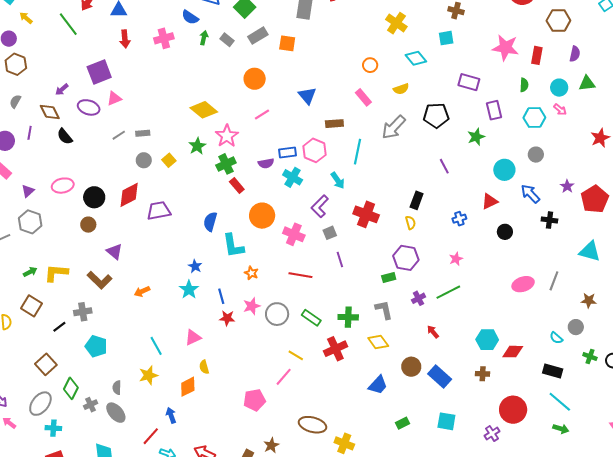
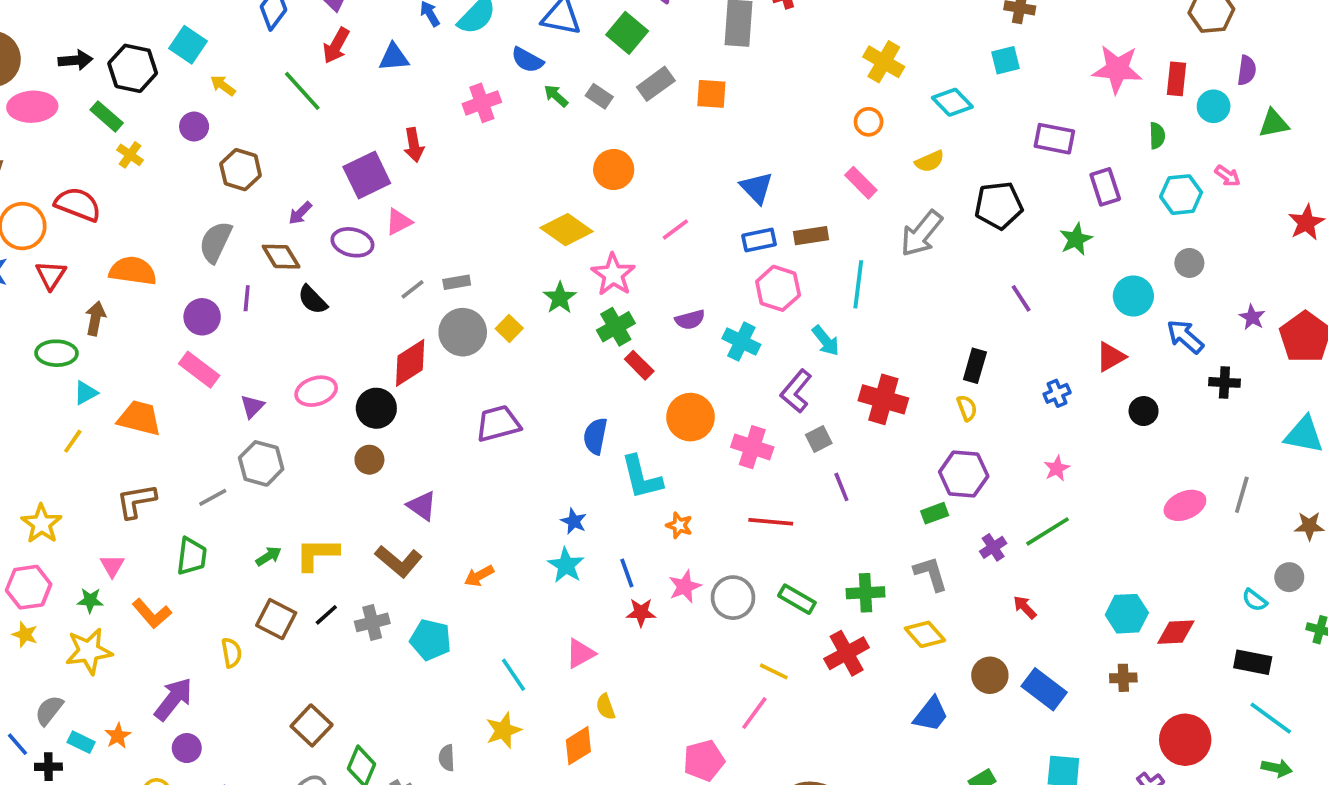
yellow cross: (396, 23) -> (884, 62), moved
green arrow: (204, 38) -> (556, 96), turned -56
red arrow: (125, 39) -> (414, 145), moved
brown hexagon: (16, 64) -> (241, 170), moved
orange circle: (255, 79) -> (614, 169), moved
cyan circle: (559, 88) -> (1214, 106), moved
gray semicircle: (15, 101) -> (216, 242), size x1.6
blue rectangle: (288, 152) -> (759, 240), moved
gray circle: (144, 160) -> (463, 332), size x1.6
red diamond: (129, 195) -> (410, 363), moved
black line: (59, 327) -> (326, 615), moved
cyan pentagon: (96, 346) -> (431, 640), moved

